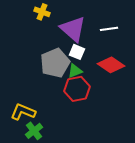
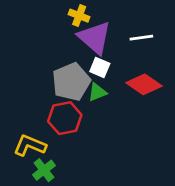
yellow cross: (42, 12) -> (79, 16), moved
red hexagon: (77, 89) -> (65, 118), moved

